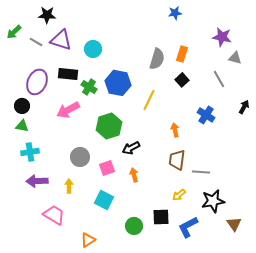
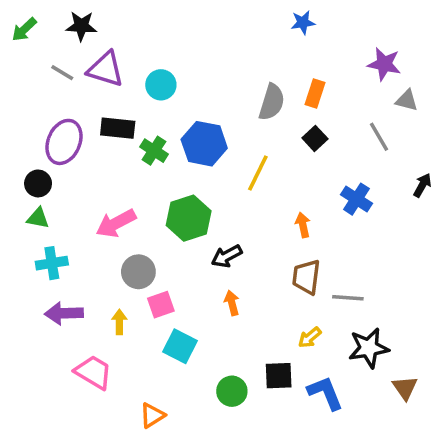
green arrow: (14, 32) -> (24, 29), moved
pink arrow: (68, 110) -> (116, 223), moved
pink square: (107, 168) -> (161, 305), moved
blue L-shape: (188, 227) -> (325, 393), turned 95

